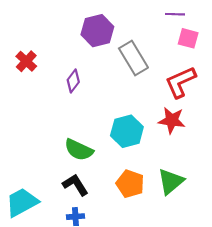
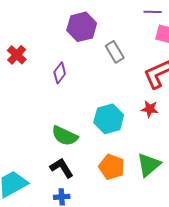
gray rectangle: (133, 58) -> (115, 52), size x0.7
red star: (172, 120) -> (150, 109), size x0.7

